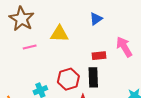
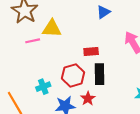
yellow triangle: (59, 34) -> (52, 28), moved
red rectangle: (99, 56) -> (91, 51), moved

